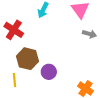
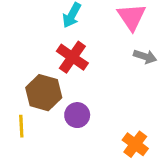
red cross: (14, 30) -> (72, 57), moved

